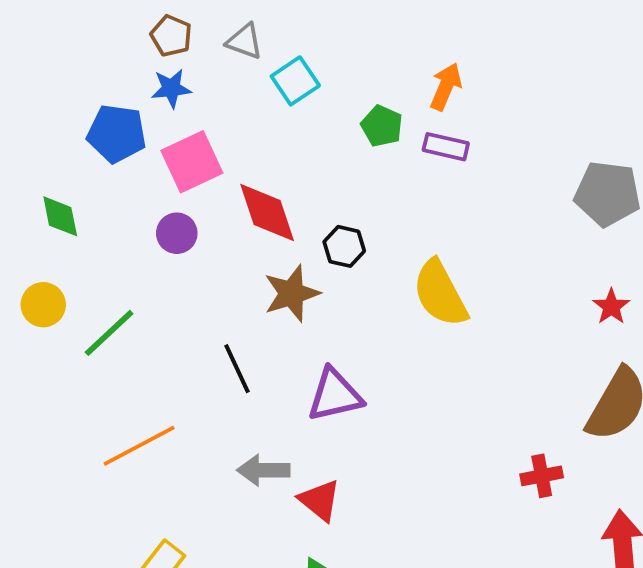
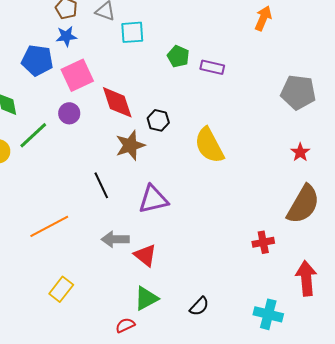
cyan square: (295, 81) -> (132, 32), turned 30
orange arrow: (446, 87) -> (263, 18), moved
green line: (109, 333) -> (33, 135), moved

